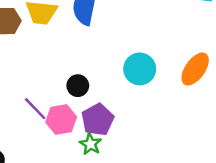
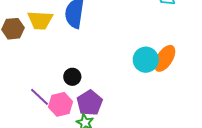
cyan circle: (140, 69) -> (146, 60), moved

